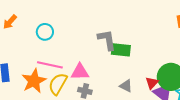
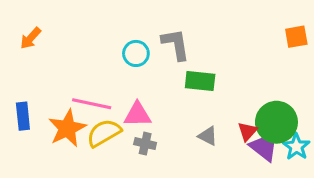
cyan circle: (45, 32) -> (136, 53), moved
gray L-shape: (107, 40) -> (176, 44), moved
yellow semicircle: (58, 84) -> (104, 133), turned 30

